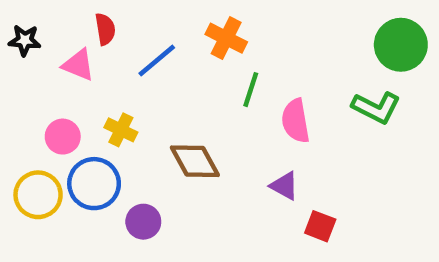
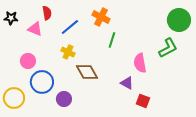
green L-shape: (376, 107) -> (168, 48), turned -55
pink semicircle: (296, 121) -> (140, 63), moved
yellow cross: (121, 130) -> (68, 52), moved
yellow circle: (38, 195) -> (14, 98), moved

